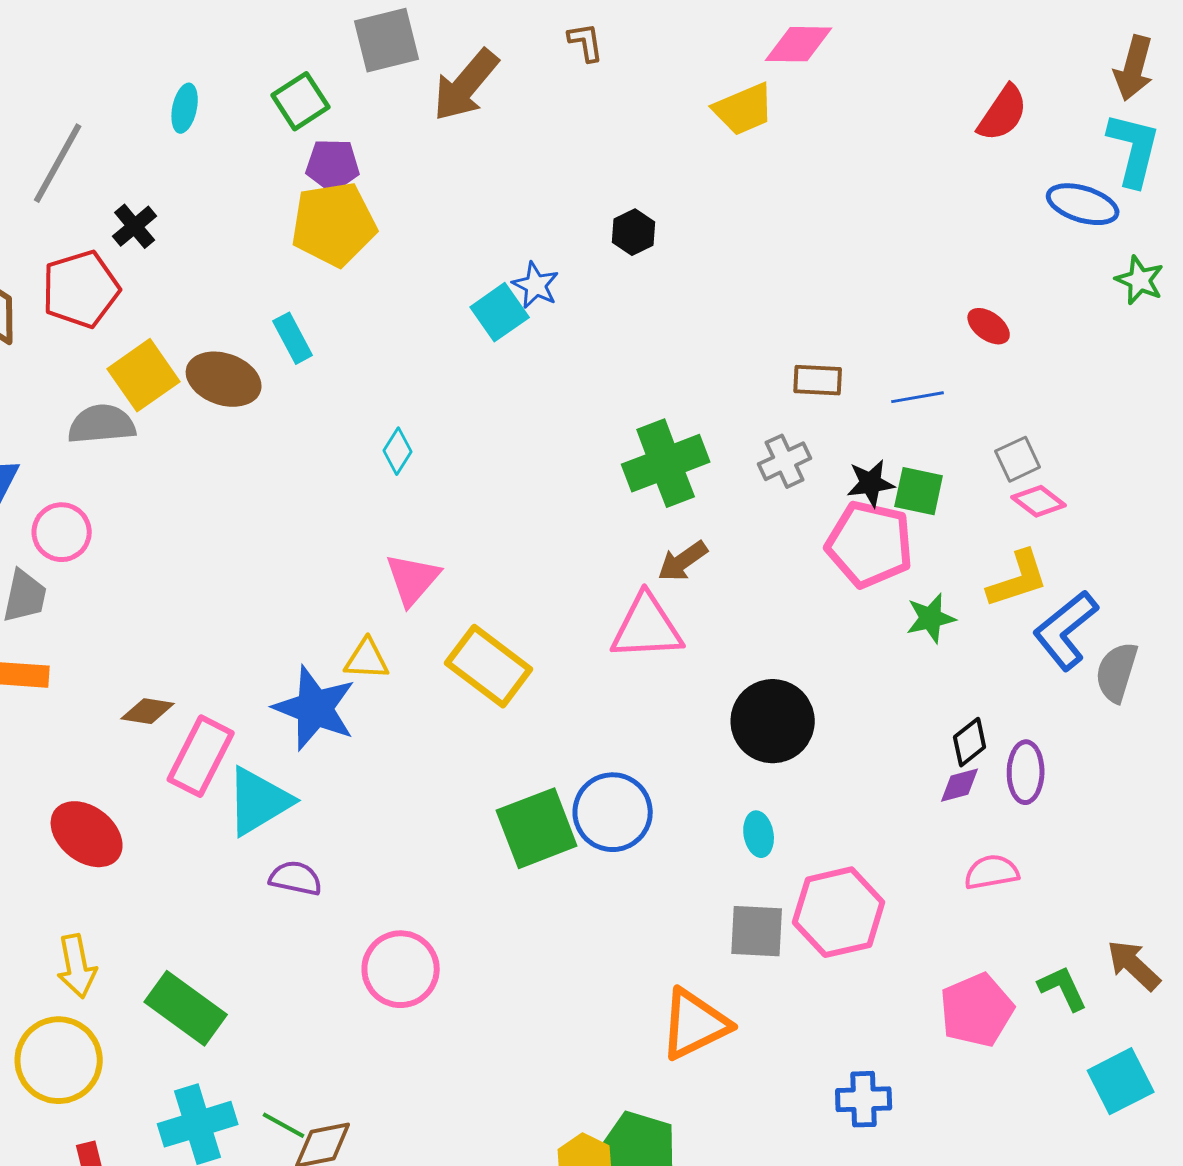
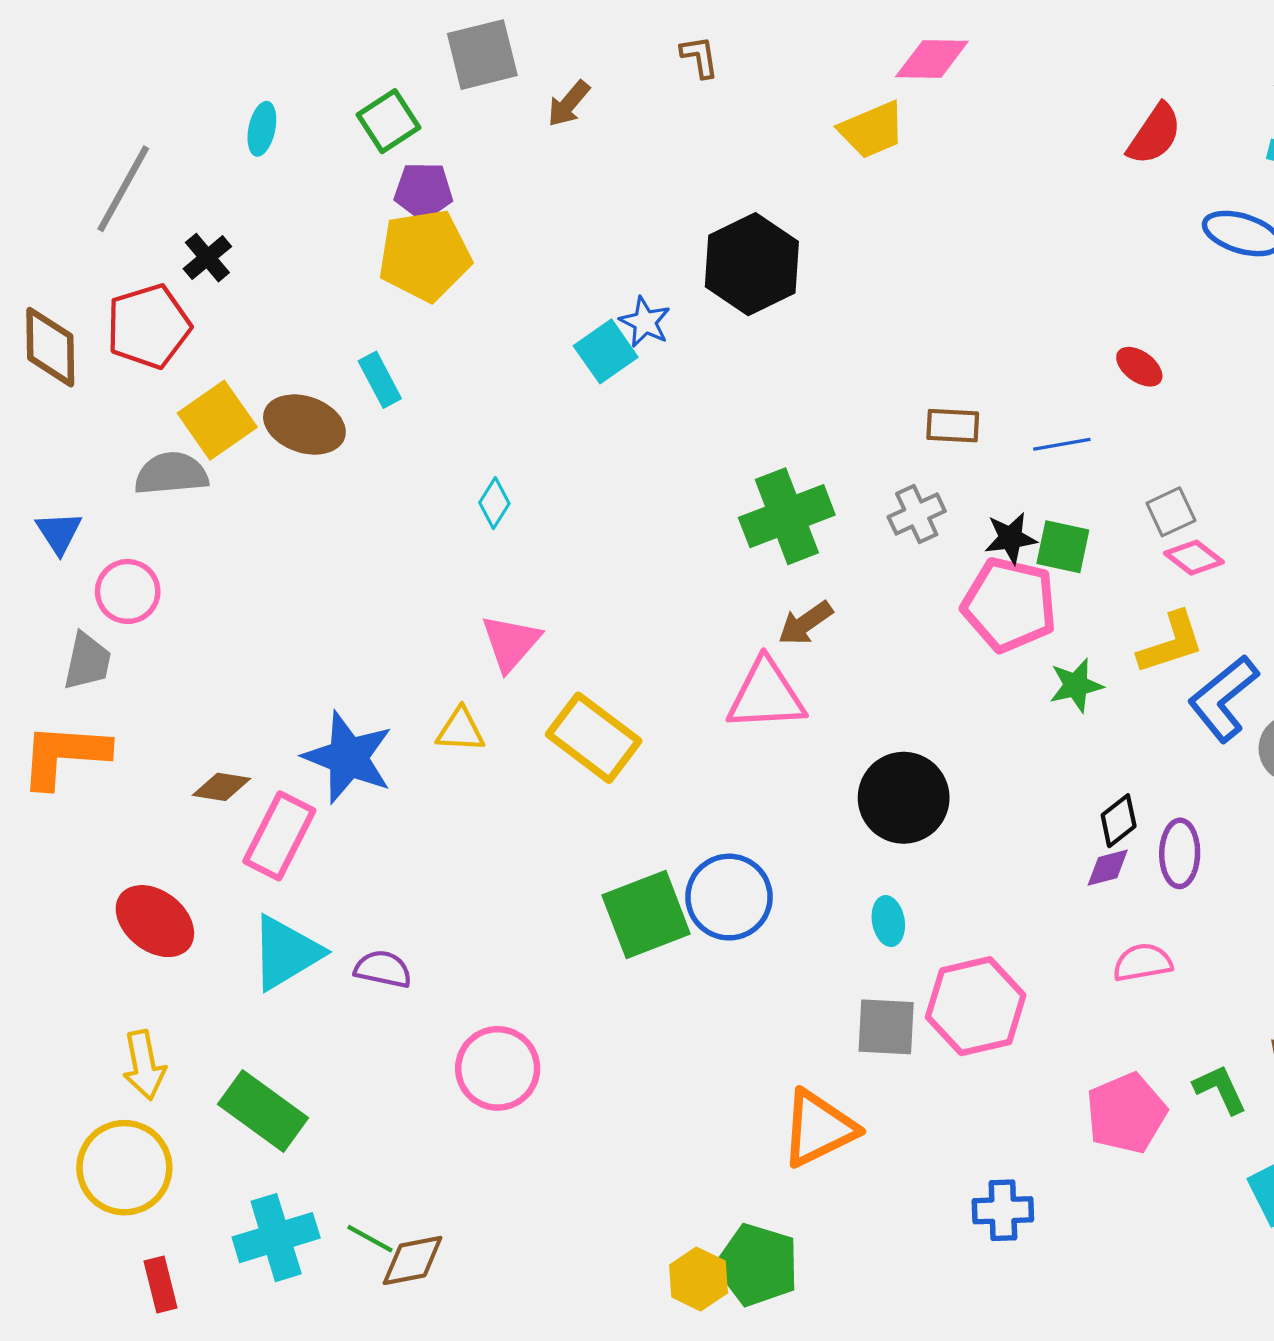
brown arrow: (466, 85) -> (569, 104), size x0.6
black hexagon: (634, 232) -> (752, 264), size x2.0
blue star: (315, 708) -> (348, 757), moved
cyan triangle: (259, 801) -> (286, 953), moved

